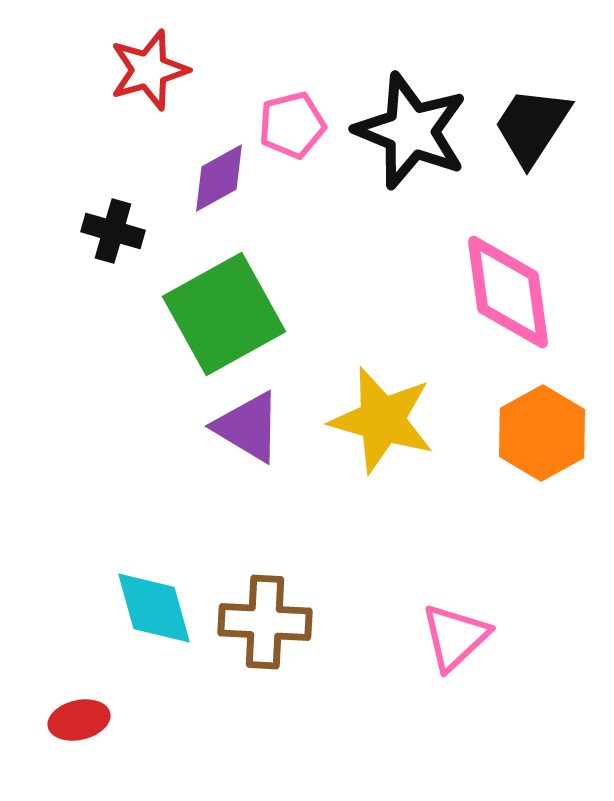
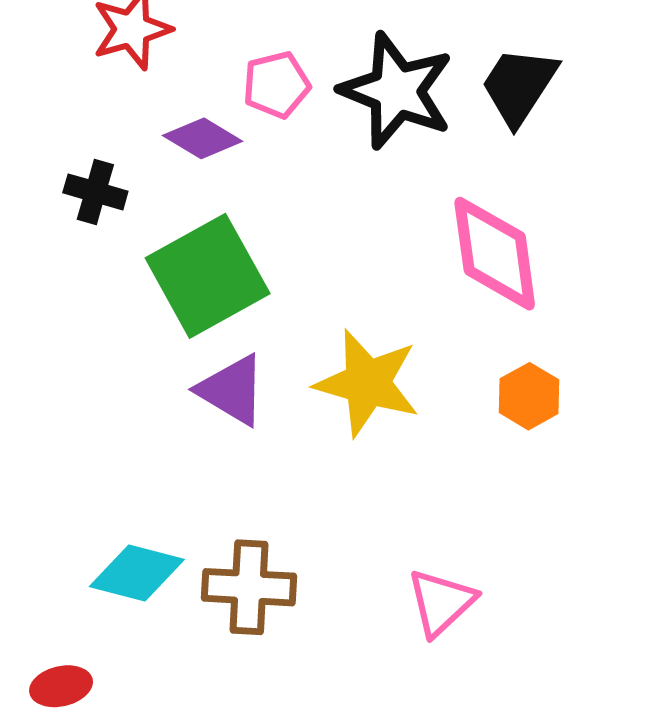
purple diamond: (219, 178) -> (203, 138), turned 60
orange hexagon: (542, 433) -> (529, 396), size x0.7
cyan diamond: (154, 608) -> (137, 573), turned -60

